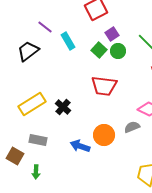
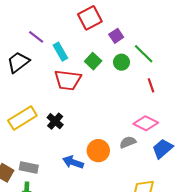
purple square: (112, 34) -> (116, 36), moved
green circle: (118, 51) -> (121, 62), moved
red trapezoid: (104, 86) -> (68, 80), moved
gray rectangle: (38, 140) -> (29, 167), moved

